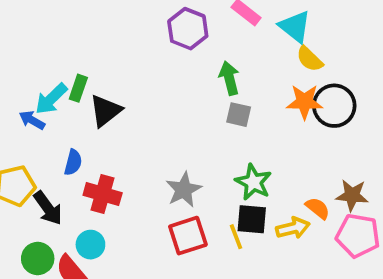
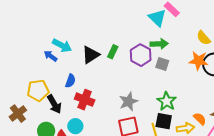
cyan triangle: (295, 27) -> (157, 18), moved
purple hexagon: (188, 29) -> (141, 55), moved
green arrow: (229, 78) -> (159, 44), turned 96
green rectangle: (78, 88) -> (113, 52), moved
cyan arrow: (51, 99) -> (62, 45), turned -114

